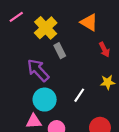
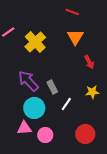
orange triangle: (89, 22) -> (75, 37), turned 30
gray rectangle: (60, 51) -> (52, 87), moved

